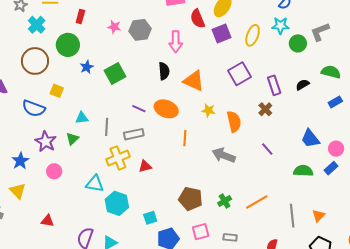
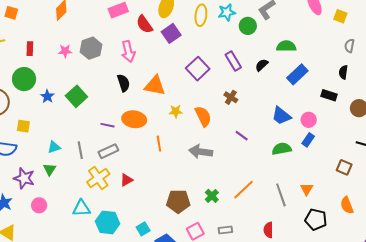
yellow ellipse: (253, 35) -> (201, 15), moved
purple rectangle: (274, 85) -> (233, 61), moved
blue rectangle: (335, 102) -> (297, 74), size x1.5

